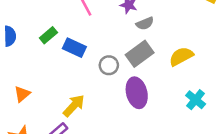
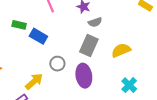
green rectangle: (48, 35) -> (19, 25), turned 48
gray rectangle: (140, 54) -> (89, 45), turned -35
gray circle: (109, 65) -> (57, 64), moved

